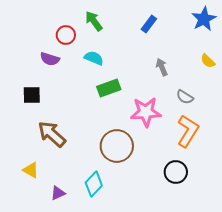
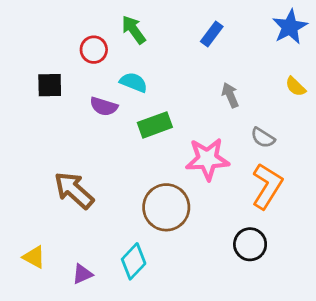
purple semicircle: (50, 59) -> (104, 106), moved
black square: (32, 95) -> (50, 85), moved
yellow triangle: (31, 170) -> (34, 257), moved

